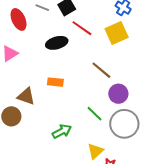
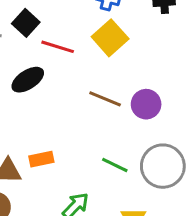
orange rectangle: (55, 82) -> (41, 159), moved
purple circle: (118, 94) -> (146, 104), moved

